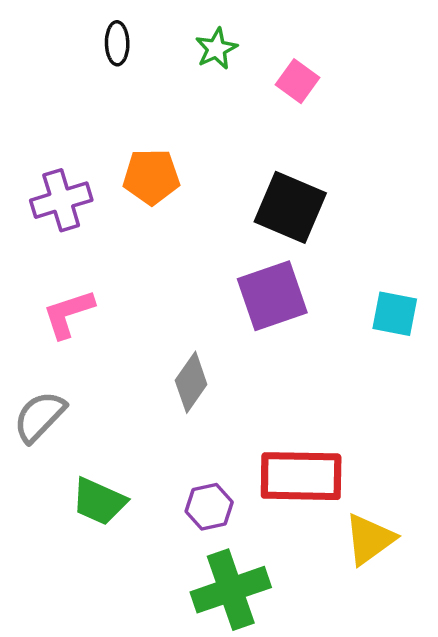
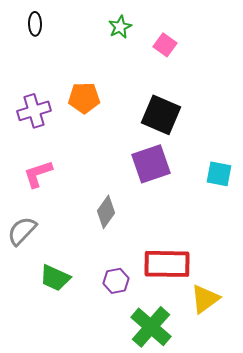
black ellipse: (117, 43) -> (35, 24), moved
green cross: (231, 590) -> (151, 327), moved, turned -30

